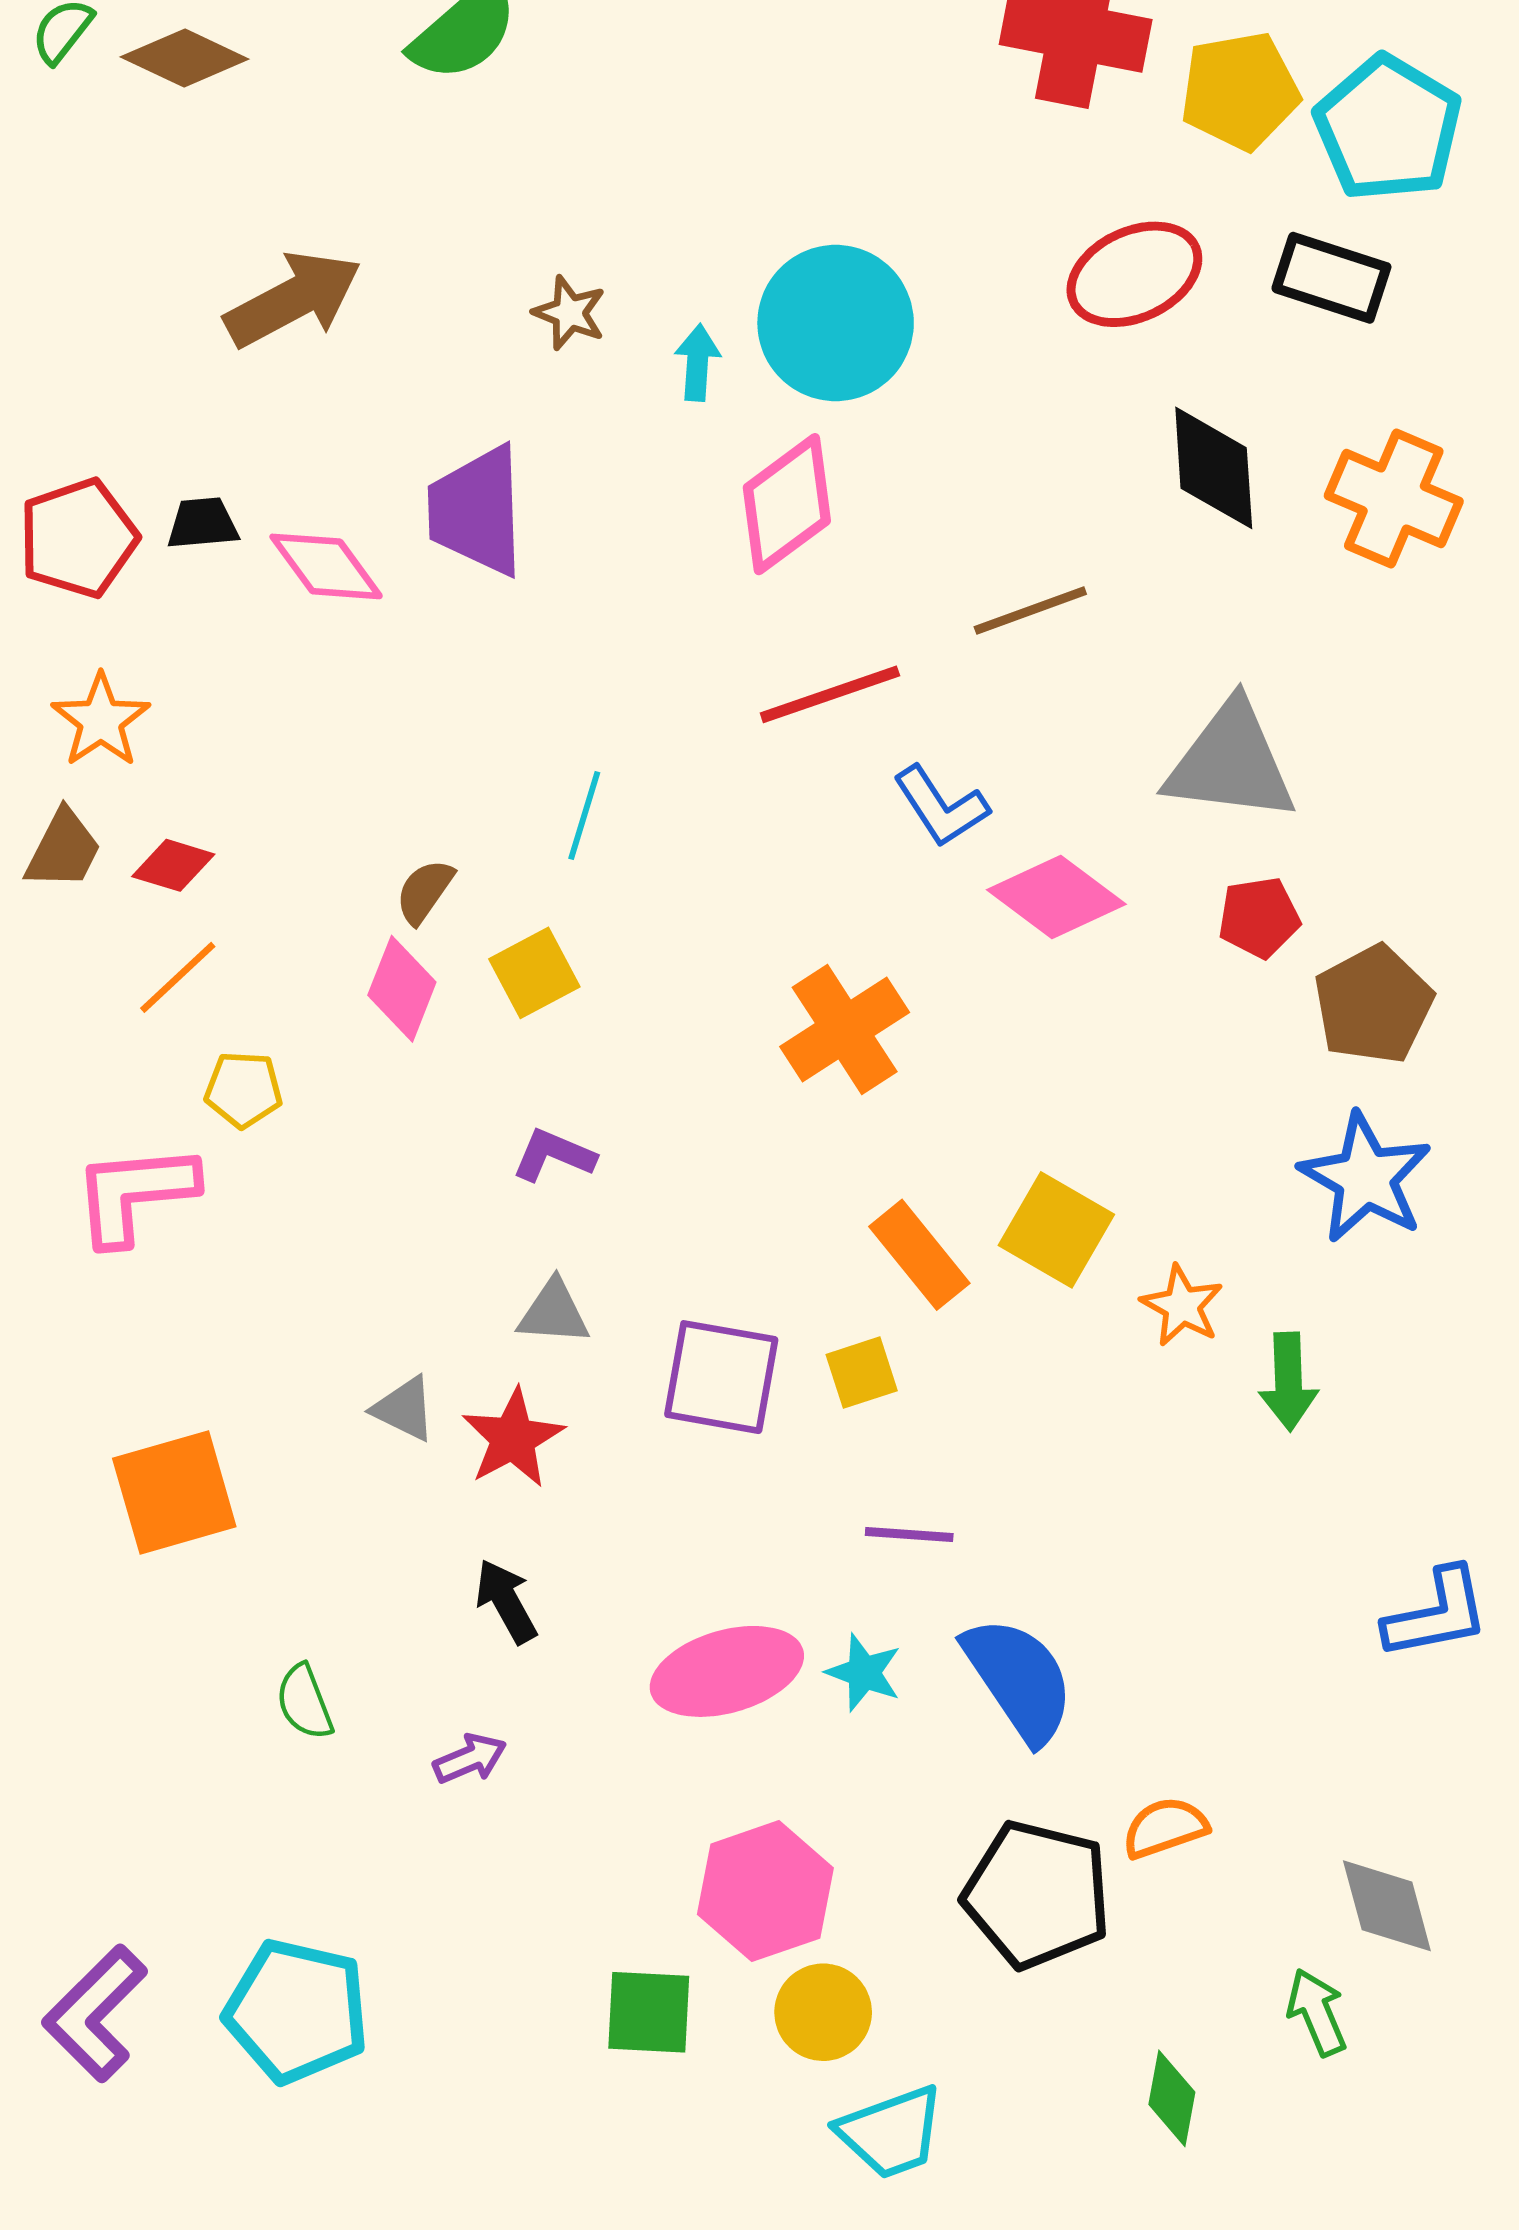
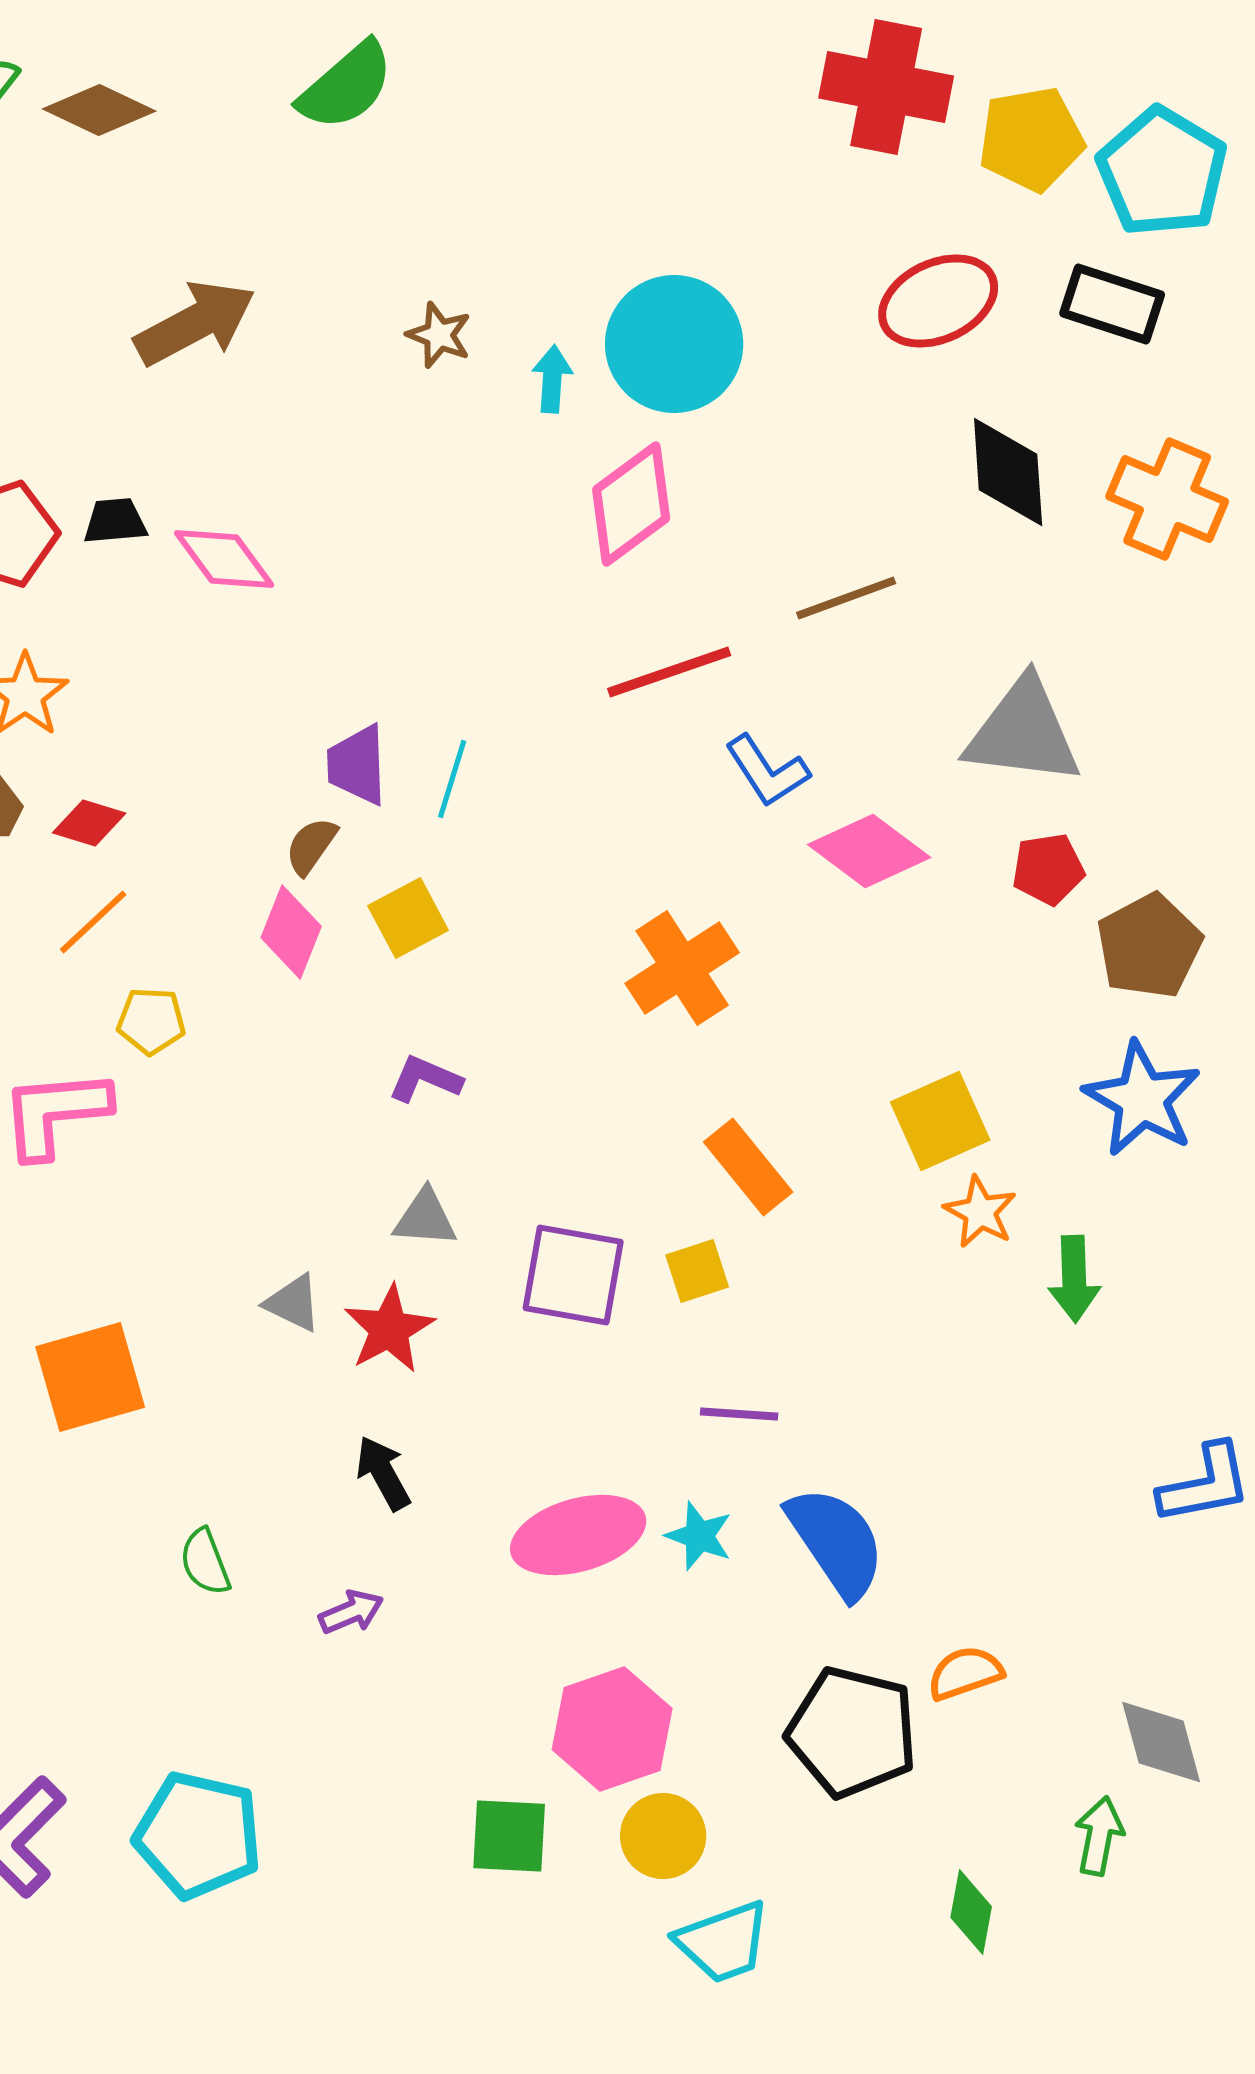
purple trapezoid: (477, 511) -> (357, 765), moved, size x0.7
yellow square: (1056, 1230) -> (940, 1121), moved, turned 36
green arrow: (1317, 2012) -> (1099, 1836), turned 34

